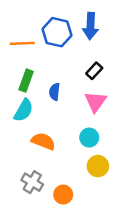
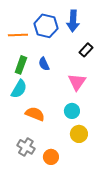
black rectangle: (94, 71) -> (86, 50), moved
blue semicircle: (55, 92) -> (44, 64), moved, turned -32

